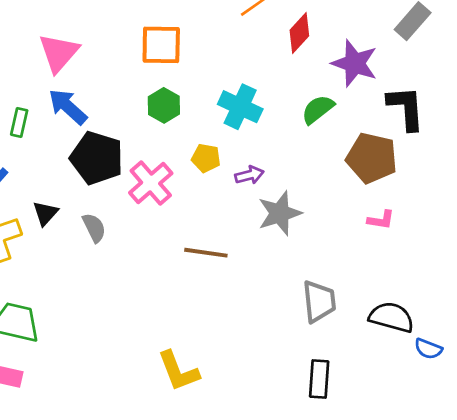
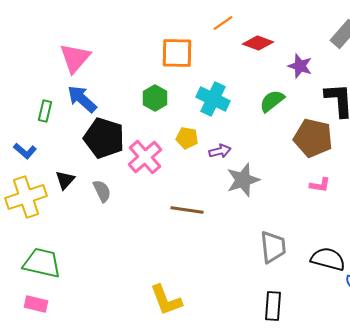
red diamond: (299, 33) -> (258, 43), turned 68
orange square: (161, 45) -> (177, 53), moved
purple star: (355, 63) -> (300, 66), size x0.7

